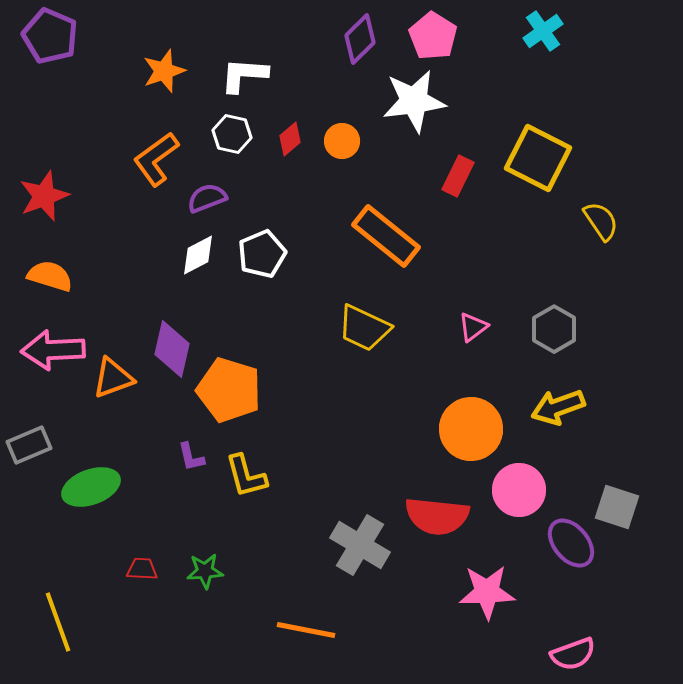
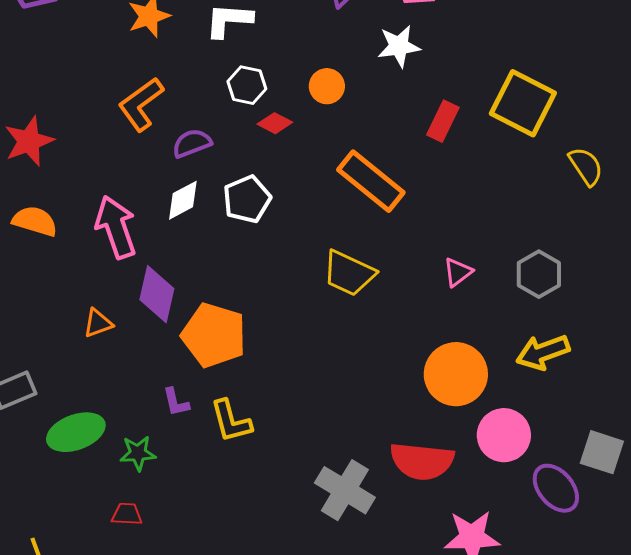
white star: (414, 101) -> (399, 46), size x0.7
white hexagon: (232, 134) -> (247, 85), moved
red diamond: (290, 139) -> (275, 123), moved, turned 68
pink arrow: (53, 350) -> (116, 227), moved, turned 74
orange triangle: (113, 378) -> (98, 323), size x0.7
green star: (205, 571) -> (138, 453), moved

